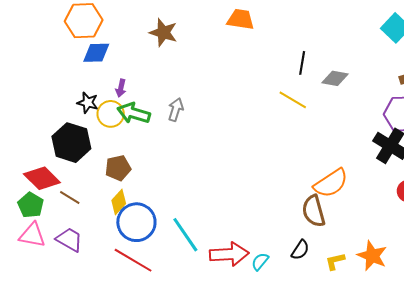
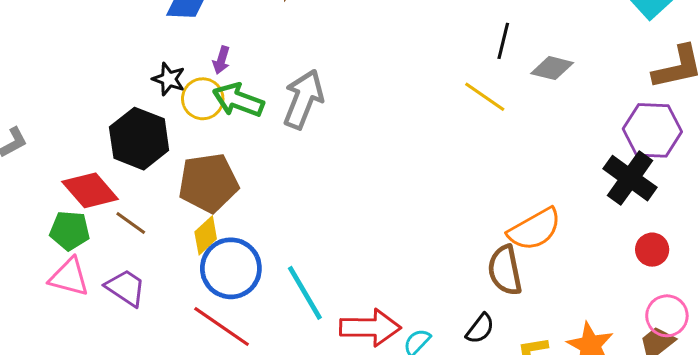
gray arrow: (176, 110) -> (303, 99), size x1.6
brown pentagon: (118, 168) -> (208, 183), size x1.5
green pentagon: (31, 205) -> (70, 231), turned -30

